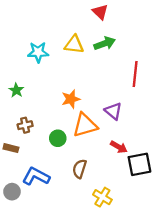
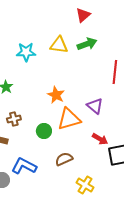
red triangle: (100, 12) -> (83, 15), turned 35
orange star: (71, 99) -> (56, 95), turned -30
brown semicircle: (80, 169) -> (64, 159), turned 48

